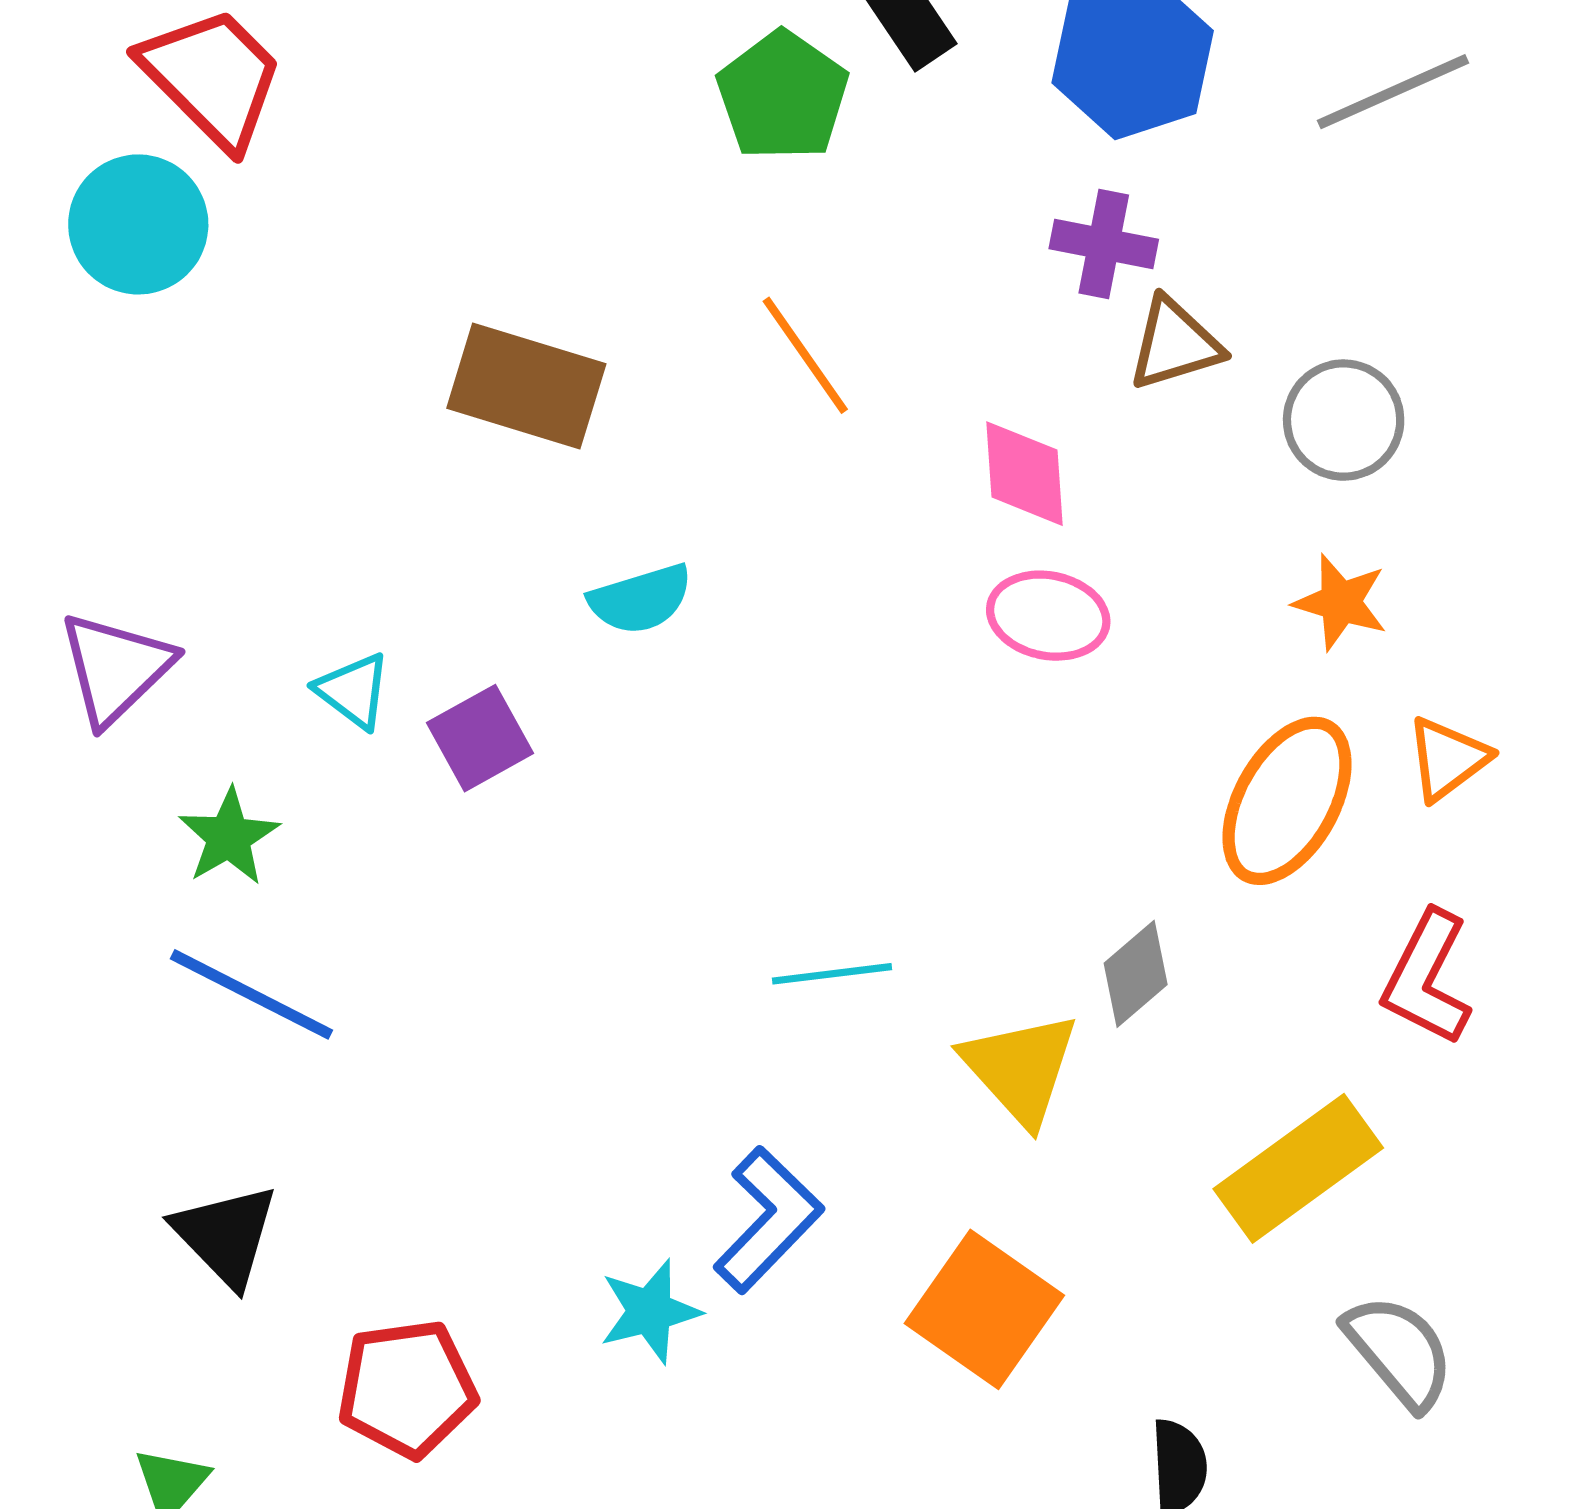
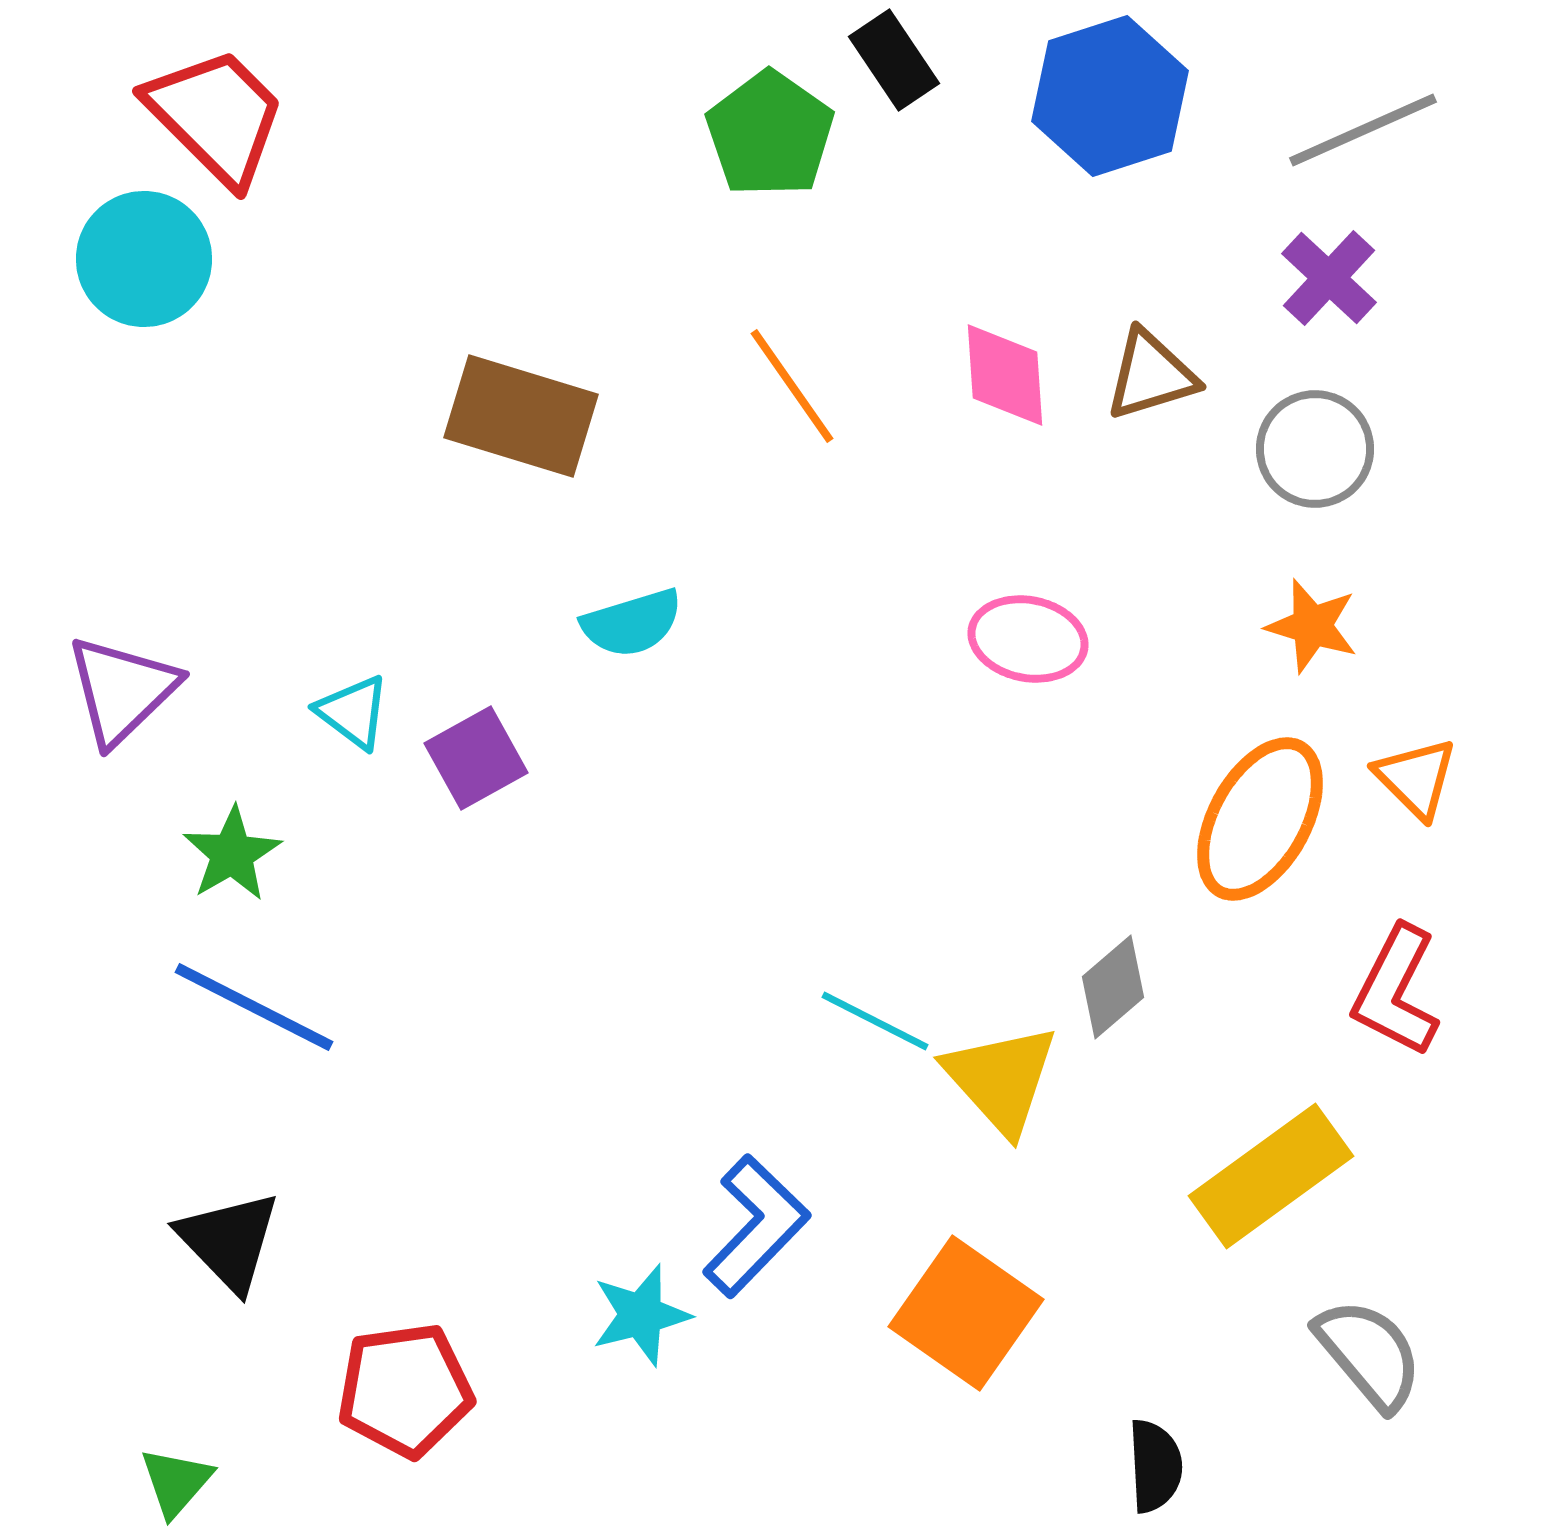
purple cross: (1104, 244) -> (1329, 278), moved, turned 32
pink diamond: (1025, 474) -> (1005, 375), moved
orange triangle: (1448, 759) -> (1416, 778), turned -38
cyan line: (832, 974) -> (875, 1021), moved, turned 34

